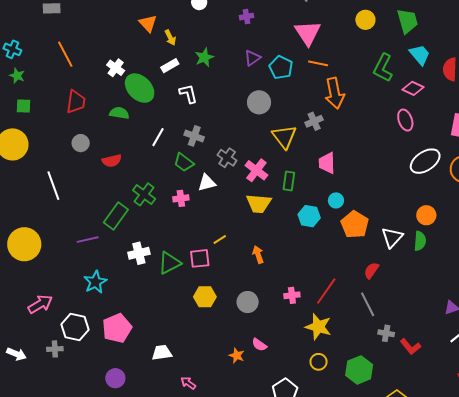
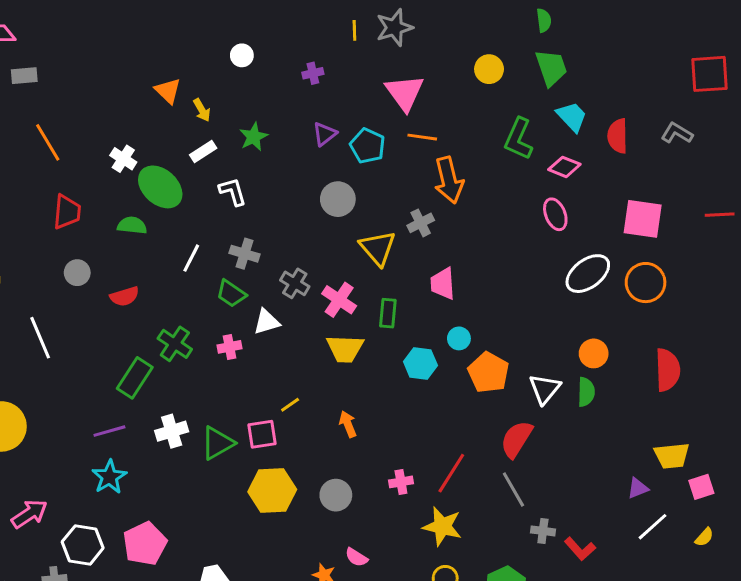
purple line: (88, 240) -> (109, 431), moved
red semicircle: (371, 270) -> (516, 439), size x1.5
yellow hexagon: (205, 297) -> (272, 491), size x1.4

